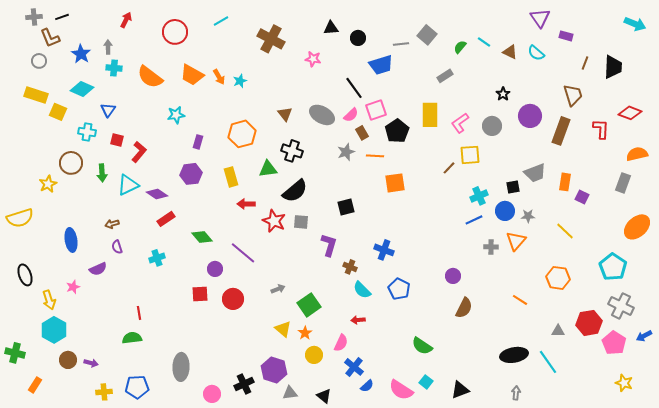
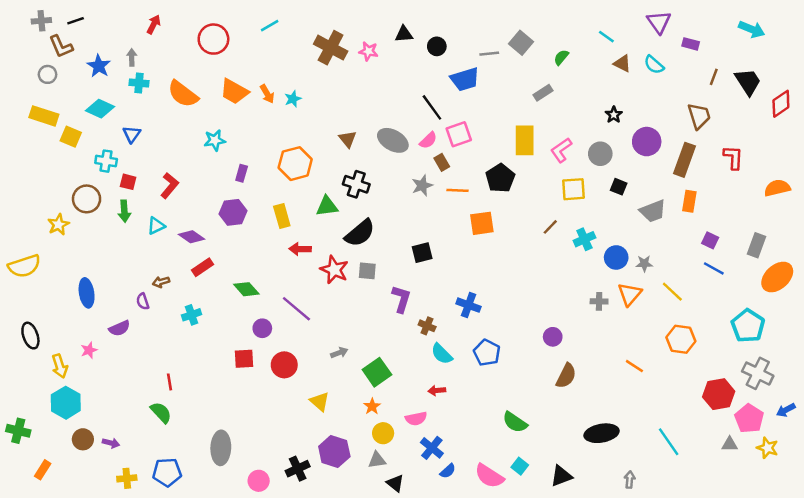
cyan arrow: (635, 24) -> (752, 29), moved
cyan line: (484, 42) -> (606, 37), moved
pink star: (313, 59) -> (368, 51), moved
black trapezoid: (613, 67) -> (748, 82), turned -35
red diamond: (630, 113) -> (781, 104), moved, turned -55
black pentagon: (397, 131) -> (500, 178), moved
red square: (117, 140) -> (128, 182), moved
brown line: (449, 168) -> (550, 227), moved
orange rectangle: (565, 182) -> (689, 201), moved
gray rectangle: (623, 183) -> (756, 245), moved
cyan triangle: (128, 185) -> (156, 226), size x0.7
black square: (513, 187) -> (619, 187), moved, turned 32
blue line: (474, 220) -> (714, 268), moved, turned 54
brown arrow: (112, 224) -> (161, 282), moved
yellow line: (565, 231) -> (672, 292), moved
yellow triangle: (283, 329) -> (320, 401), moved
gray triangle: (558, 331) -> (730, 444), moved
green semicircle: (132, 338) -> (161, 412), turned 54
pink semicircle: (341, 343) -> (416, 419), turned 54
black ellipse: (514, 355) -> (602, 433), moved
yellow star: (624, 383) -> (767, 448), moved
gray triangle: (290, 393) -> (377, 460), moved

